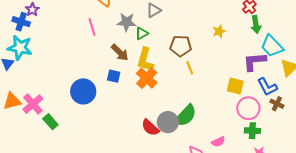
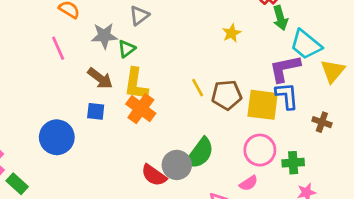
brown pentagon: (181, 46) -> (227, 95), moved
yellow square: (235, 86) -> (263, 105), size x1.4
blue L-shape: (267, 87) -> (287, 96), moved, turned -150
pink circle: (248, 108) -> (260, 150), moved

